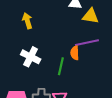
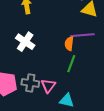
green line: (61, 66) -> (71, 64), moved

